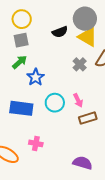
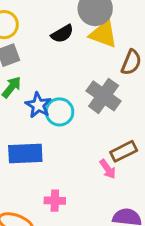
gray cross: (80, 64) -> (104, 96), moved, size x1.6
pink arrow: (78, 100) -> (108, 169), moved
cyan circle: (55, 103) -> (60, 112), moved

